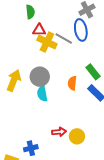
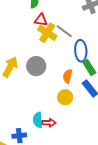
blue ellipse: (81, 30) -> (81, 51), moved
cyan semicircle: (42, 94) -> (38, 120), moved
yellow circle: (77, 136) -> (65, 97), moved

